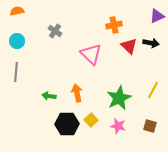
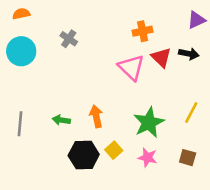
cyan circle: (17, 41) -> (21, 51), size x1.5
pink triangle: (91, 54) -> (131, 67), moved
gray line: (16, 72) -> (20, 124), moved

